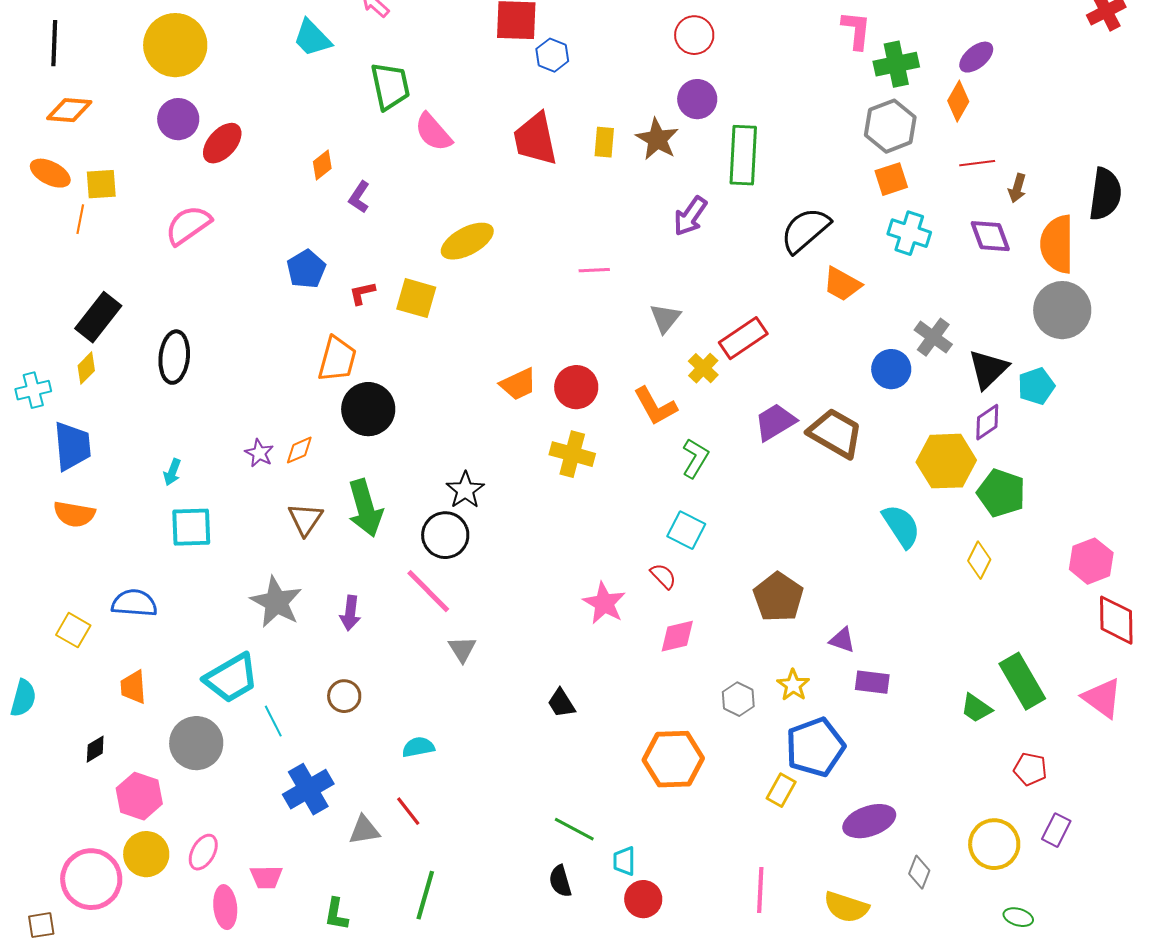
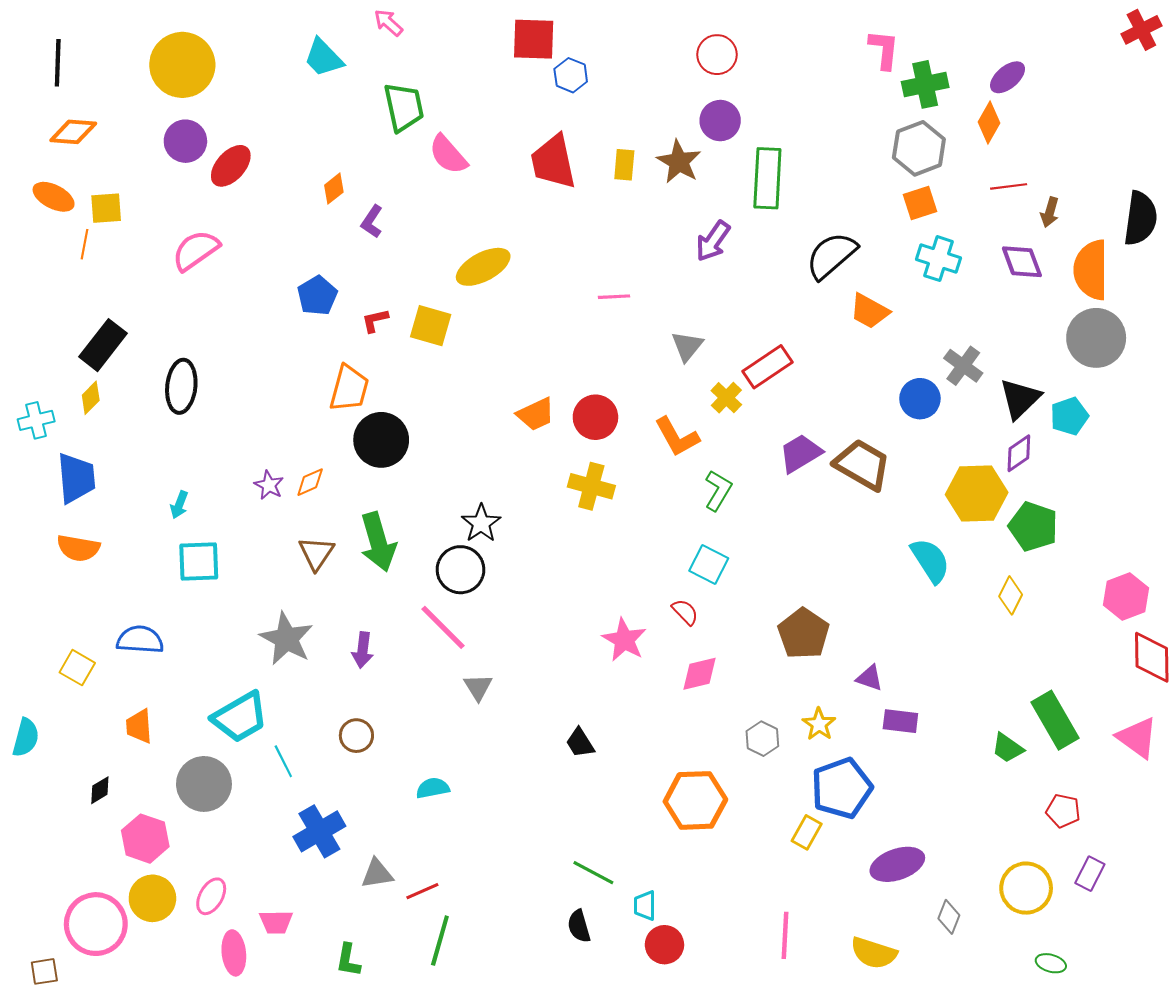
red line: (408, 811) -> (422, 891), moved, turned -76

